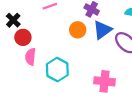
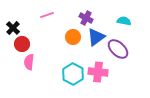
cyan hexagon: (57, 70) -> (73, 74), moved
pink cross: (105, 81) -> (98, 72), moved

